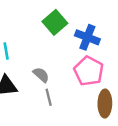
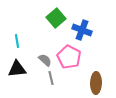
pink pentagon: (89, 71) -> (69, 57), moved

